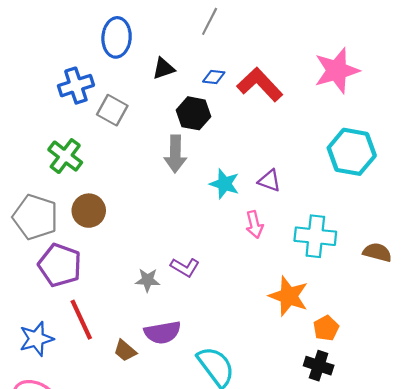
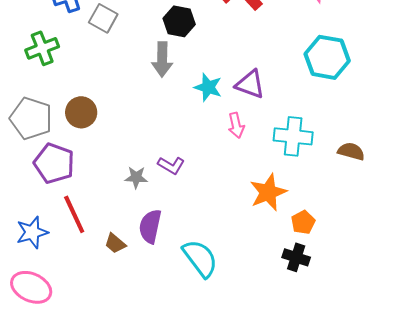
green cross: (65, 156) -> (42, 48), moved, turned 32
purple triangle: (269, 181) -> (250, 84), size x1.4
orange star: (289, 296) -> (268, 192), turned 30
purple semicircle: (162, 332) -> (150, 226), turned 112

